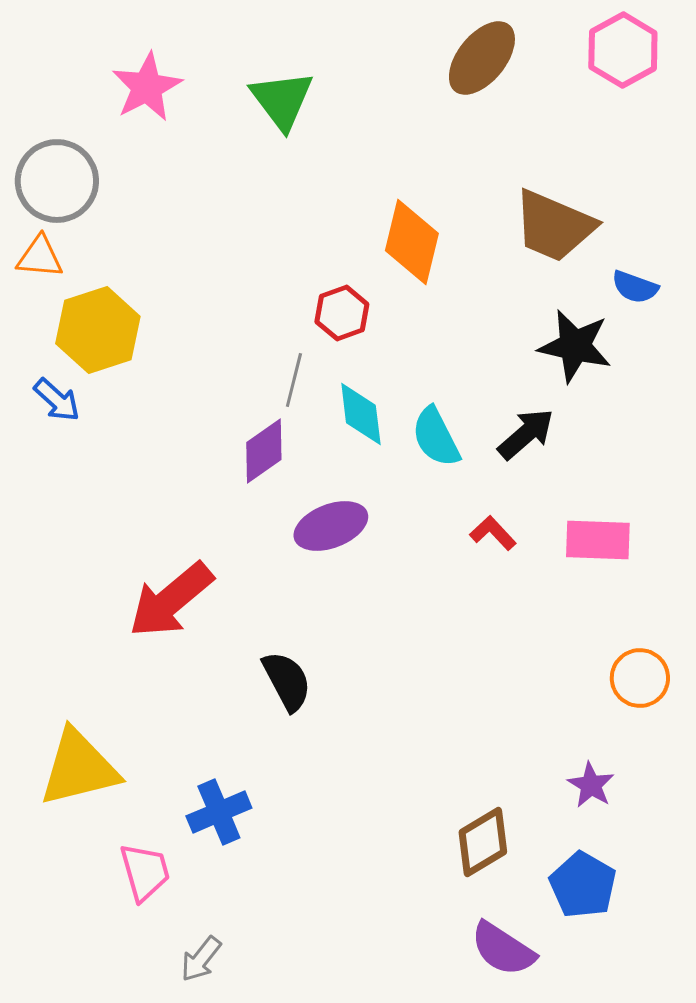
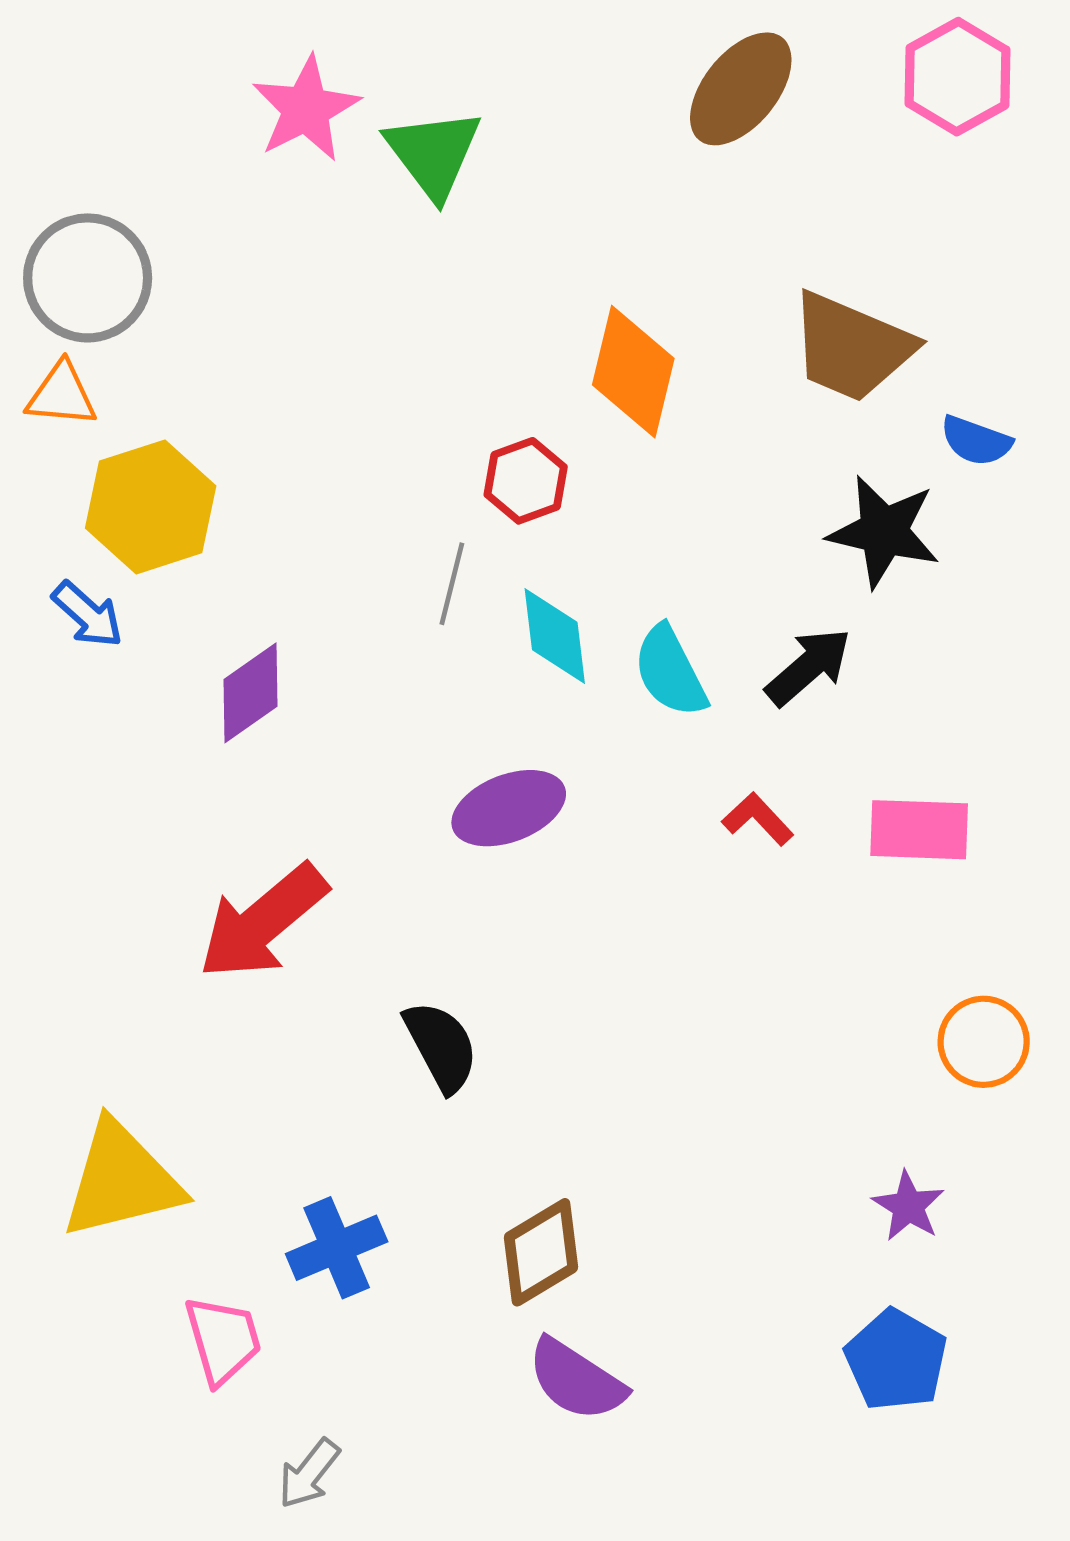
pink star: (147, 87) -> (306, 109), moved
purple diamond: (264, 451) -> (251, 693), moved
brown diamond: (483, 842) -> (541, 1252), moved
purple semicircle: (503, 949) -> (576, 1380), moved

